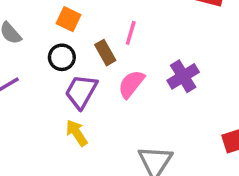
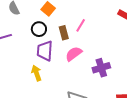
purple cross: (183, 76) -> (101, 68), moved
purple trapezoid: (81, 92) -> (45, 51), turned -40

